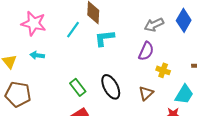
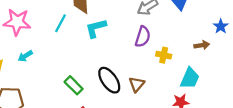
cyan arrow: (37, 55) -> (25, 56), turned -32
brown triangle: (146, 93) -> (137, 84), moved

